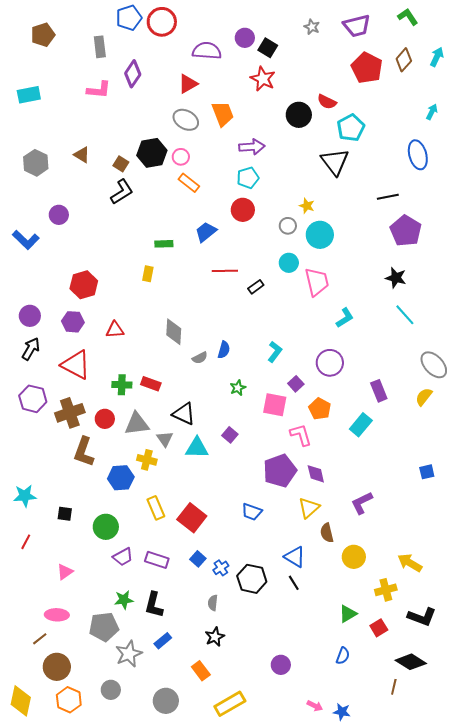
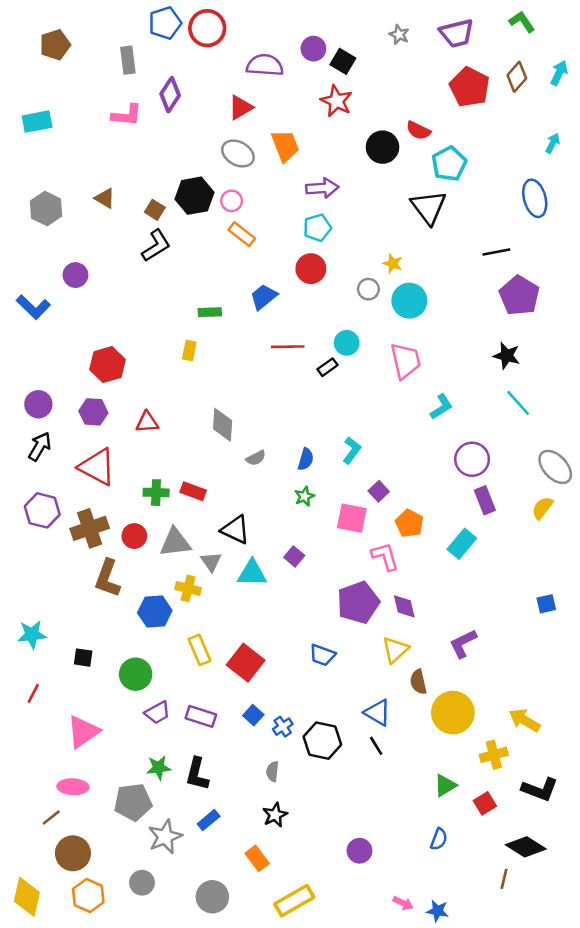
cyan circle: (289, 263) -> (347, 343), moved
blue semicircle: (224, 350) -> (306, 459), moved
purple circle: (330, 363) -> (472, 459), moved
yellow circle: (354, 557) -> (453, 713), size x1.4
pink triangle: (65, 572) -> (83, 732), size x1.6

